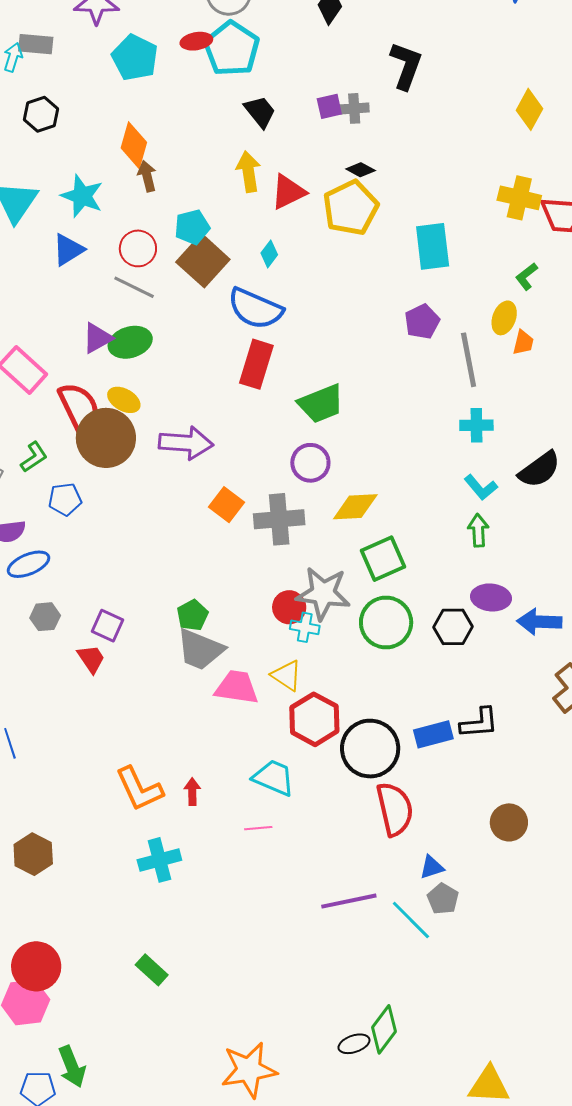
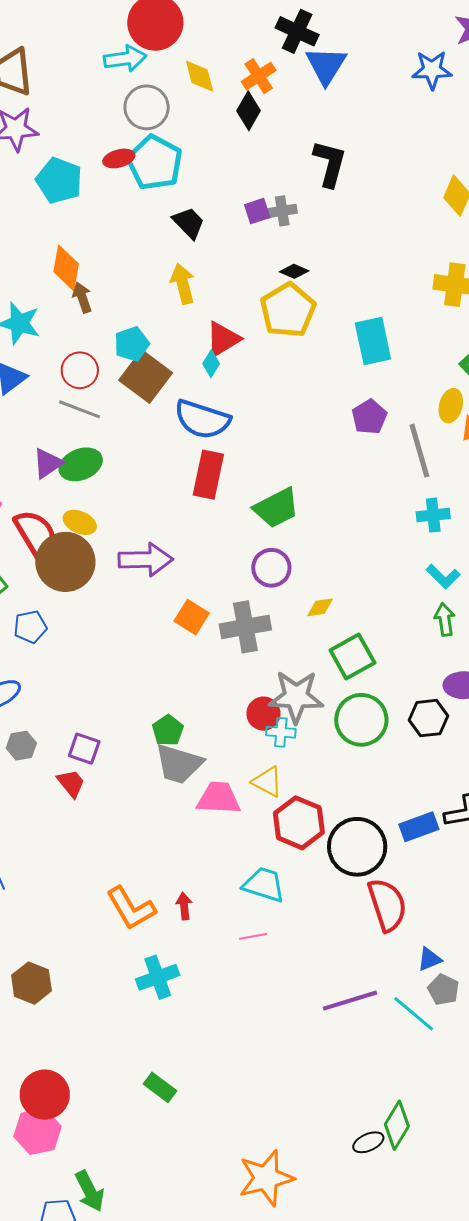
red triangle: (288, 192) -> (223, 339), moved
yellow diamond: (355, 507) -> (320, 607), size x0.6

